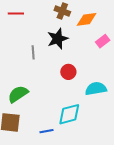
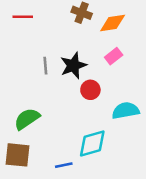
black star: (58, 39) -> (73, 65), moved
pink rectangle: (103, 41) -> (114, 56), moved

